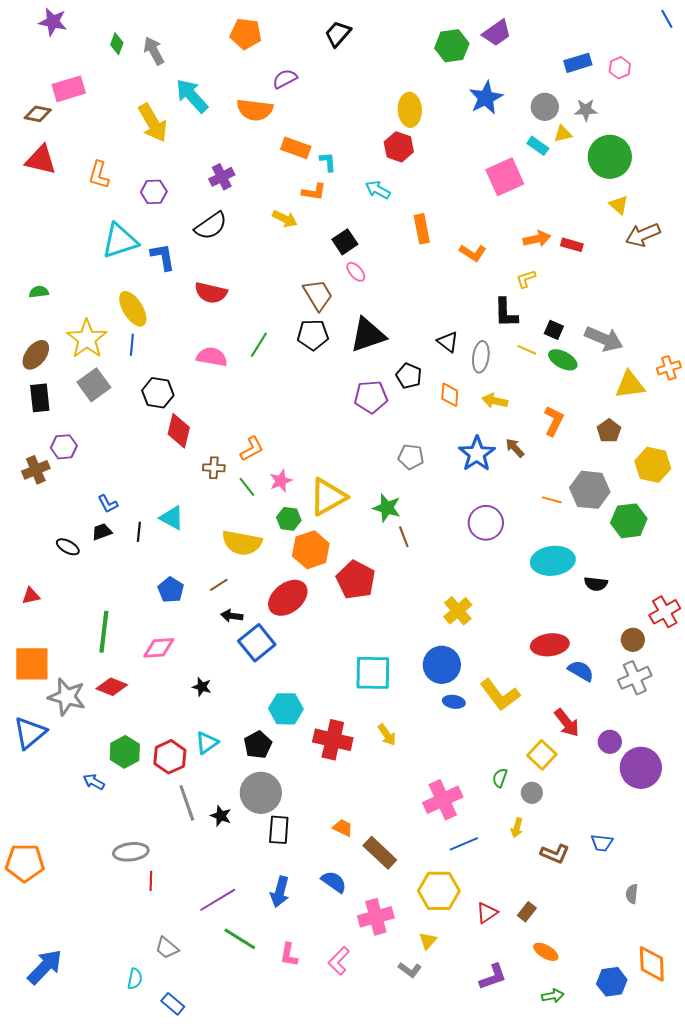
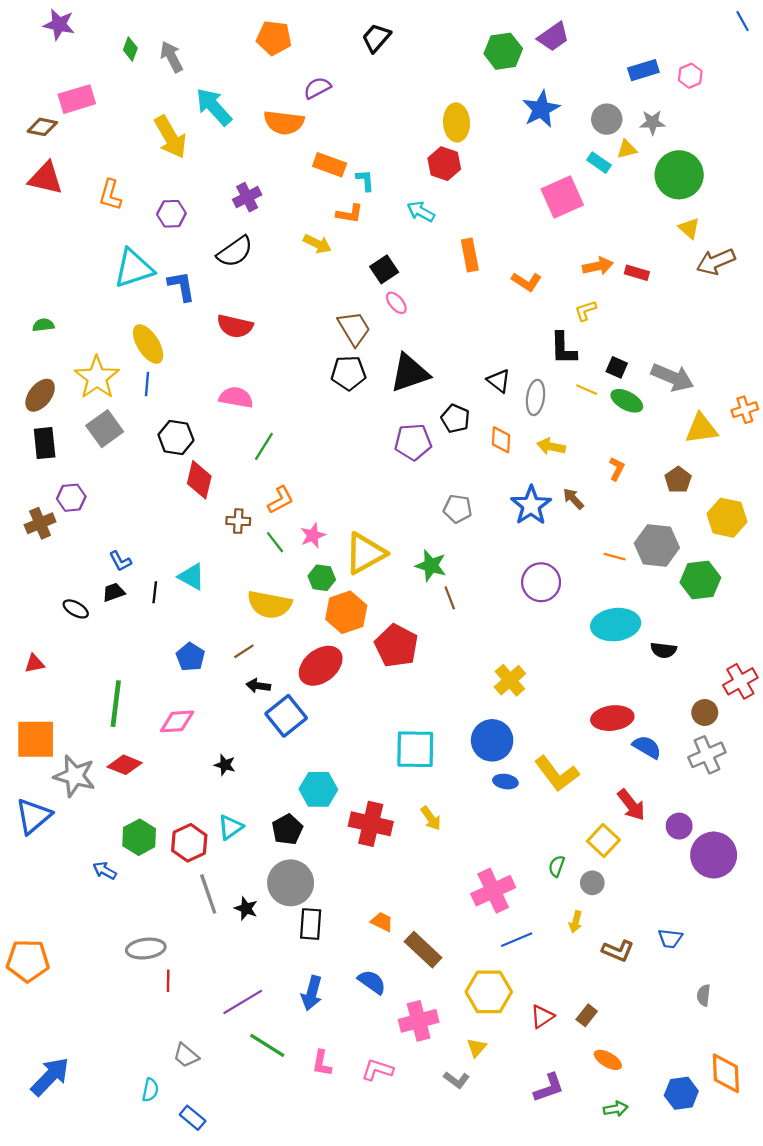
green line: (259, 345) -> (264, 446), moved
orange L-shape: (554, 421) -> (617, 469), size x0.7
pink L-shape: (339, 961) -> (377, 1070), turned 64

